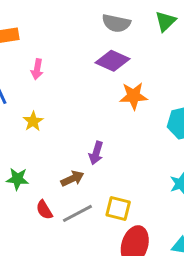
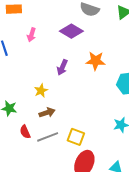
purple diamond: (113, 61) -> (71, 31), moved
yellow star: (33, 121) -> (41, 91), moved
purple arrow: (96, 153) -> (62, 67), moved

